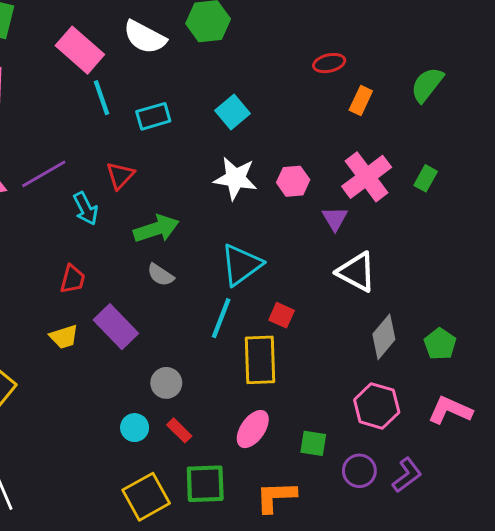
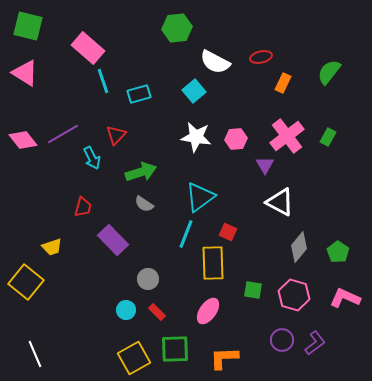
white semicircle: (145, 37) -> (215, 62), moved
yellow trapezoid: (64, 337) -> (52, 247), moved
green square: (313, 443) -> (253, 290), moved

